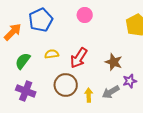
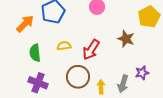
green semicircle: (23, 61) -> (35, 53), turned -42
brown star: (114, 62) -> (126, 39), moved
gray arrow: (111, 92) -> (123, 84), turned -42

